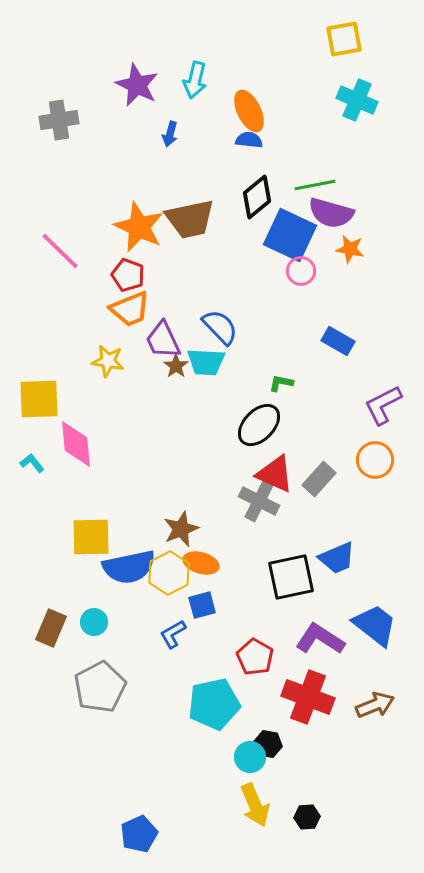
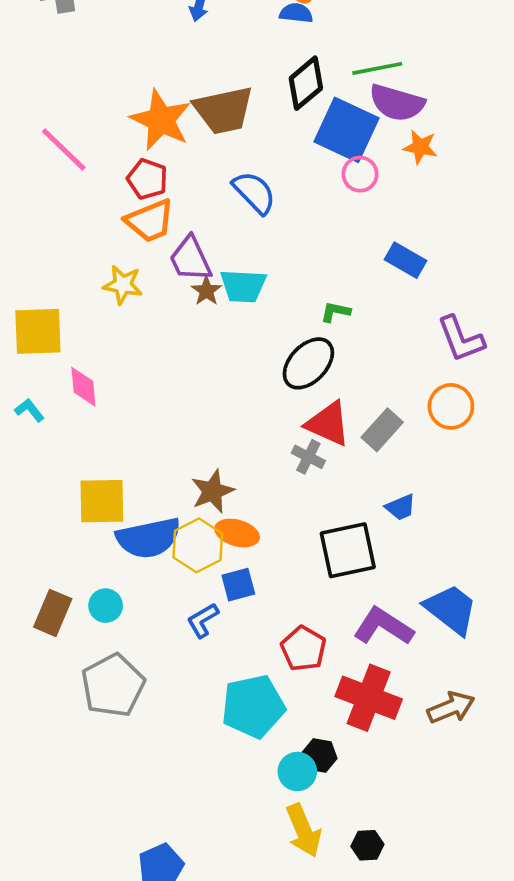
blue semicircle: (220, 327) -> (254, 193), moved
purple L-shape: (383, 405) -> (461, 339), turned -84
pink diamond: (76, 444) -> (83, 387), size x0.7
gray cross: (259, 501) -> (308, 457), size x0.7
blue trapezoid: (337, 558) -> (401, 507), moved, size x0.7

